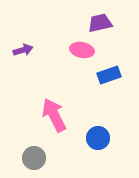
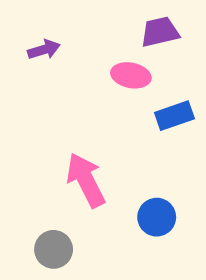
purple arrow: (23, 50) -> (44, 50), moved

